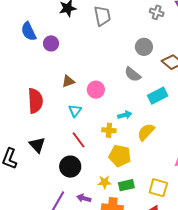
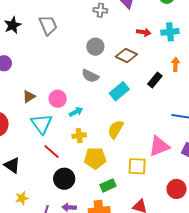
cyan triangle: (75, 111) -> (42, 124), size x1.6
cyan arrow: (125, 115) -> (76, 112), moved
black circle: (70, 167) -> (64, 179), moved
yellow star: (105, 182) -> (22, 198), moved
yellow square: (158, 188) -> (137, 166), moved

